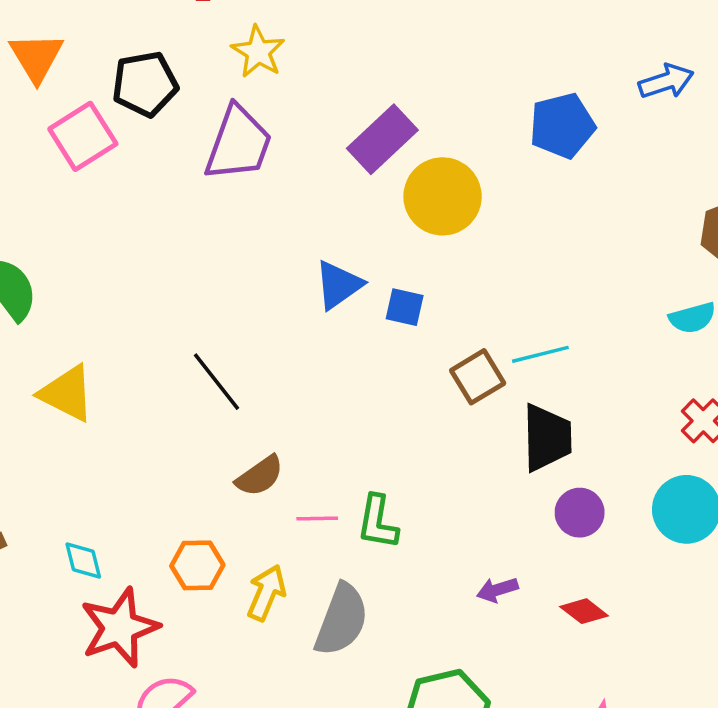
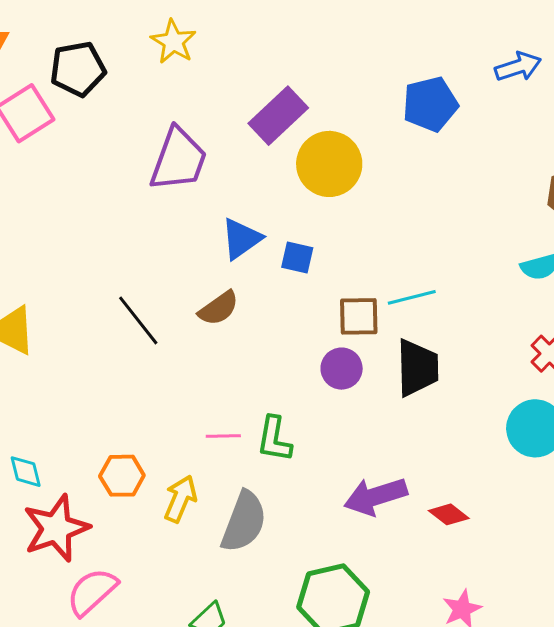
purple trapezoid: (238, 143) -> (178, 159), moved
brown square: (478, 377) -> (359, 316), turned 30
brown semicircle: (260, 476) -> (219, 308), moved
purple circle: (580, 513) -> (342, 369), moved
purple arrow: (497, 590) -> (376, 496), size x1.8

